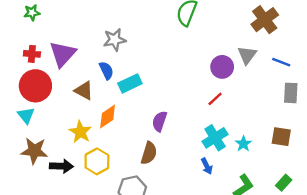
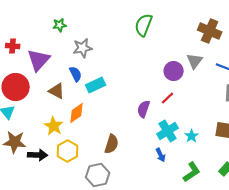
green star: (32, 13) -> (60, 25), moved
brown cross: (265, 20) -> (210, 31), turned -30
red cross: (32, 54) -> (13, 46), moved
purple semicircle: (160, 121) -> (144, 109), moved

